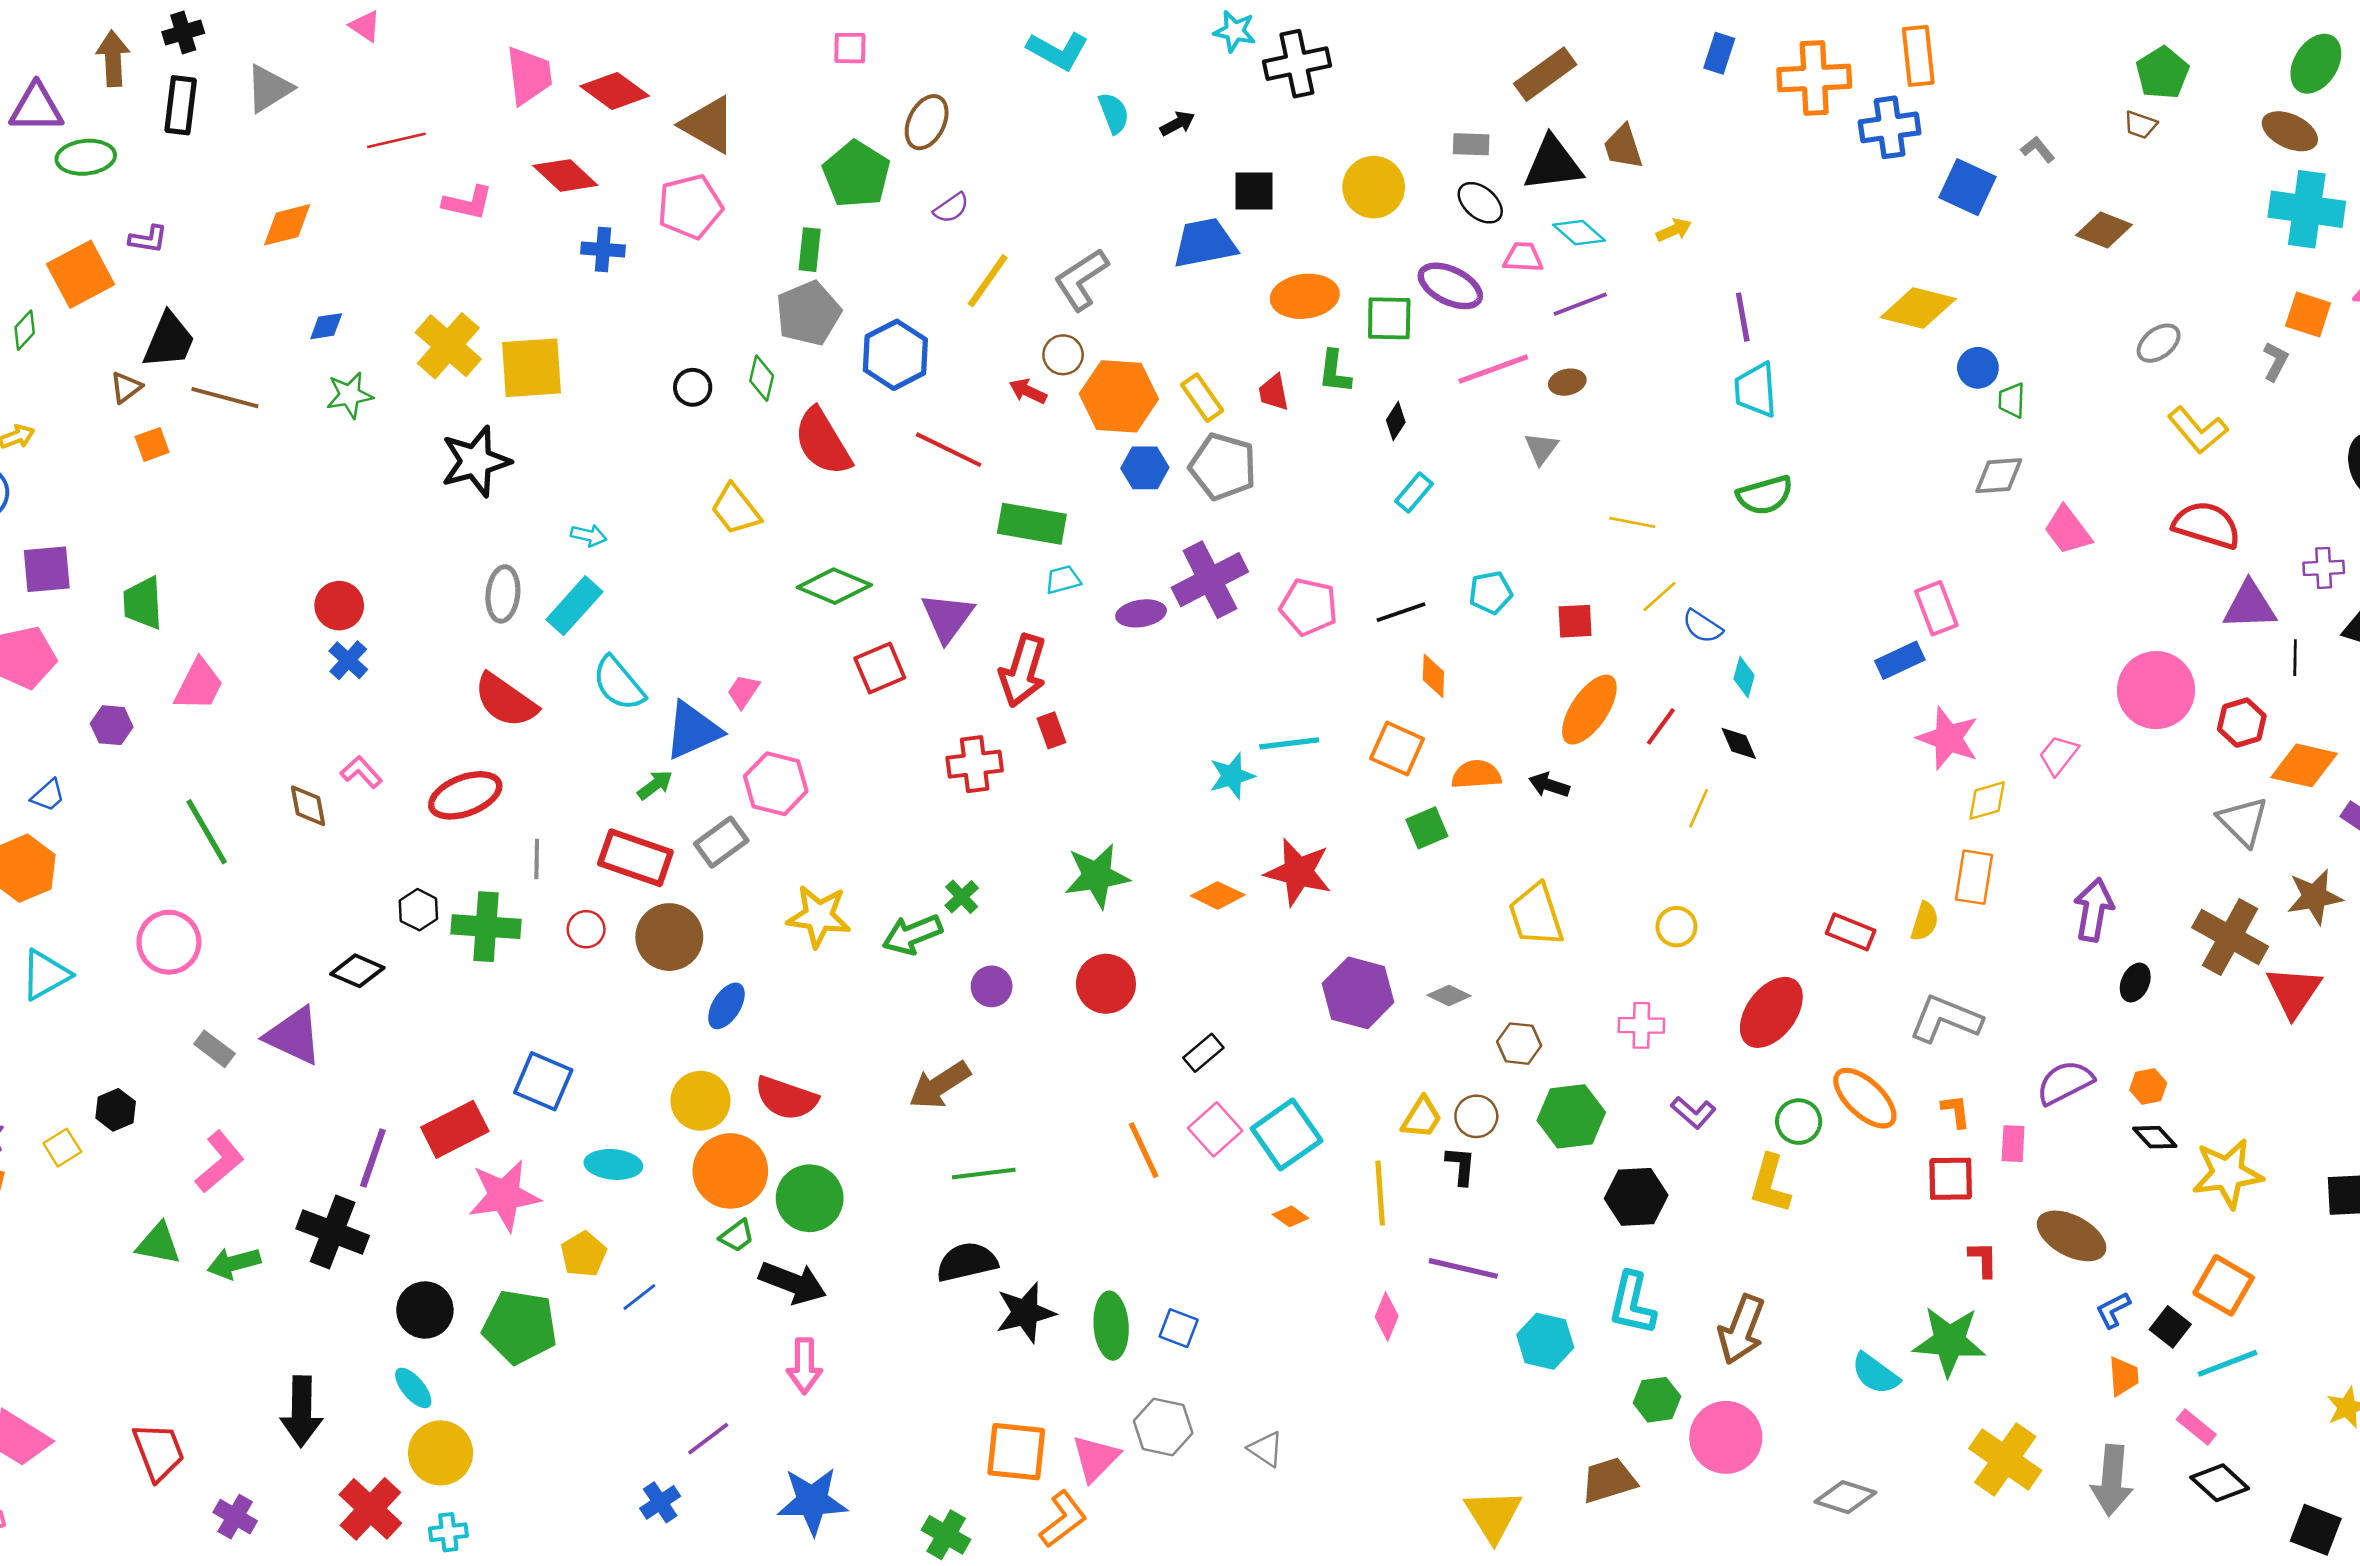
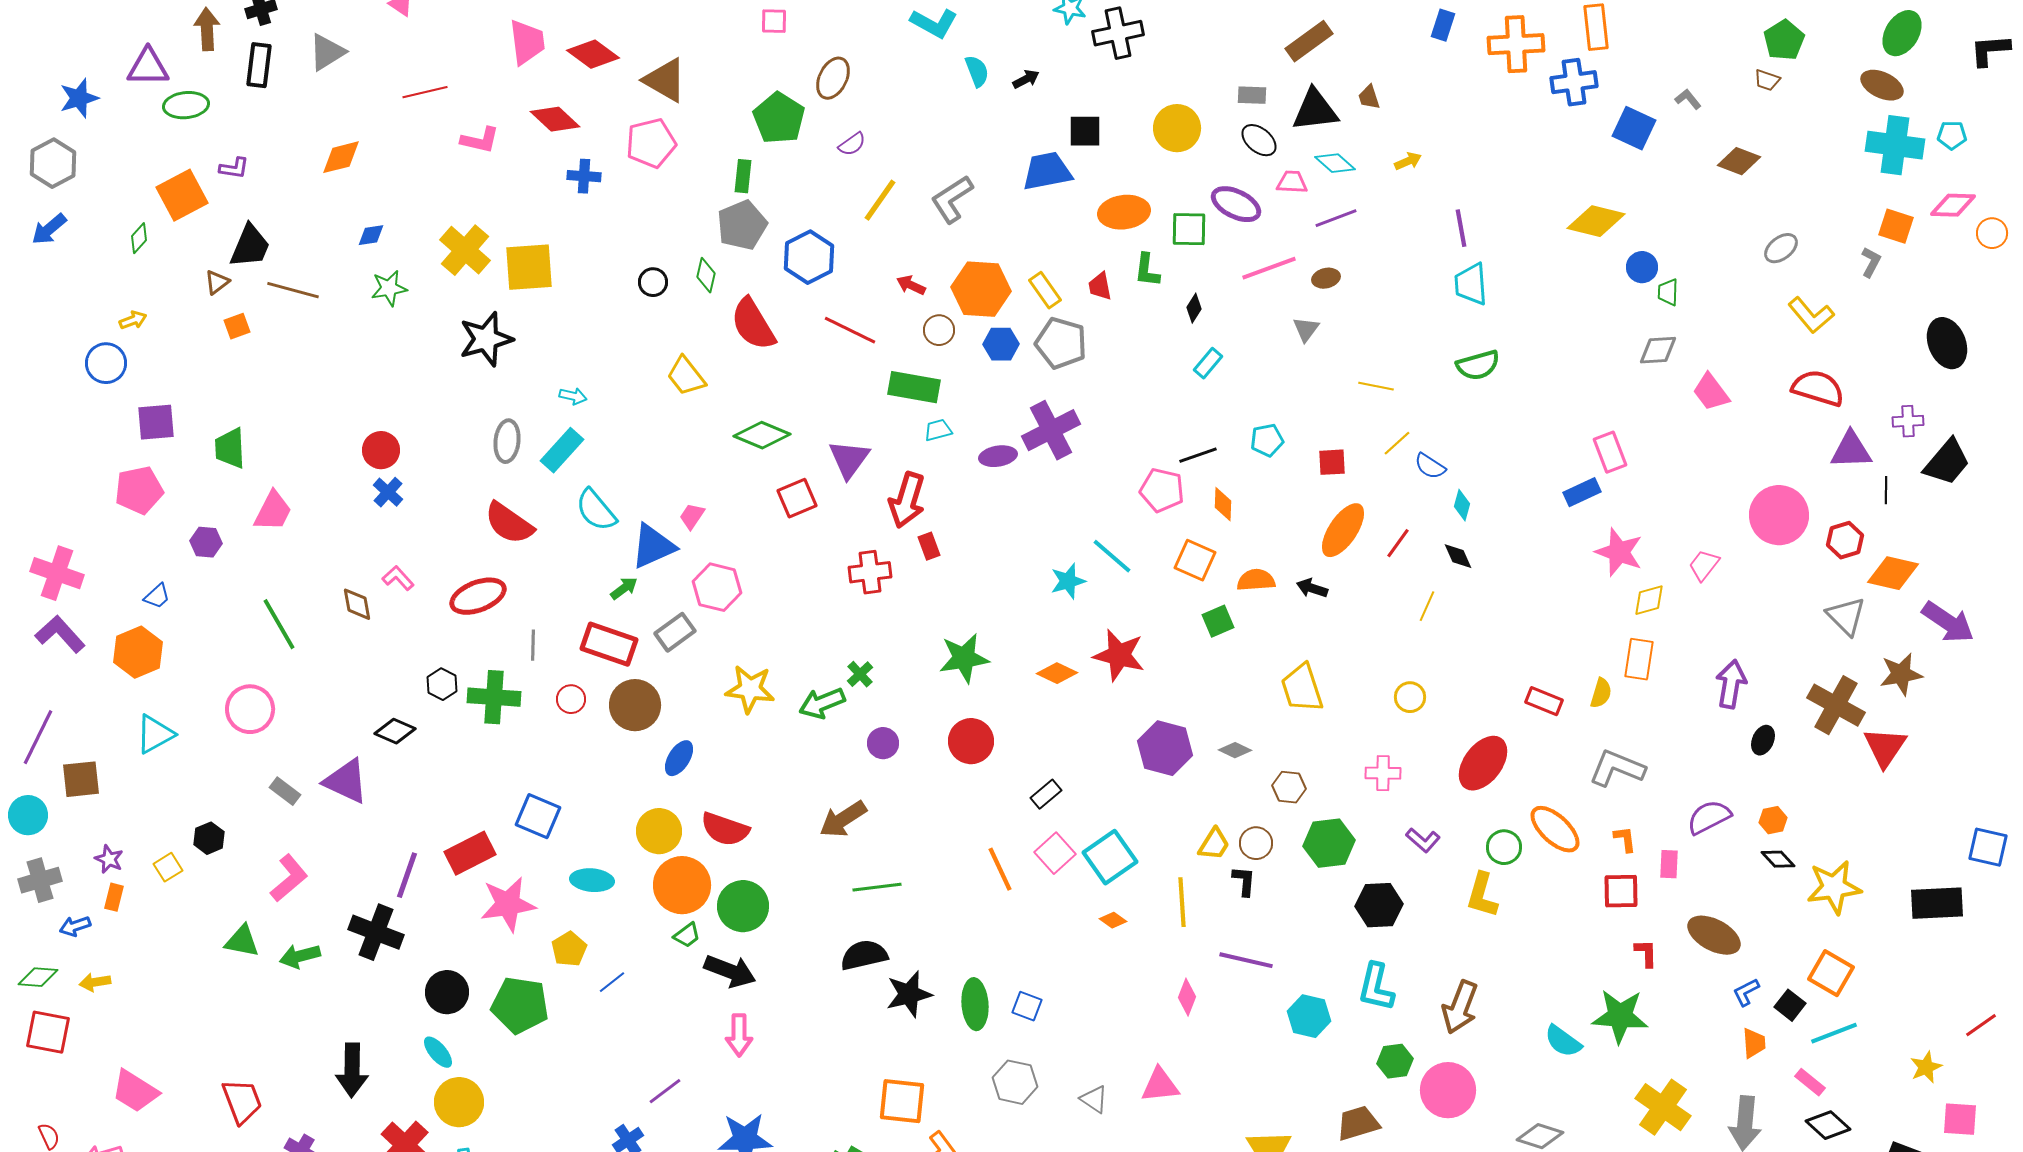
brown trapezoid: (1623, 147) -> (1369, 97), size x0.7
brown circle: (1063, 355) -> (939, 330), moved
pink pentagon: (1309, 607) -> (1162, 490), moved
cyan line: (1289, 743) -> (1112, 556), turned 48
pink triangle: (1096, 1458) -> (1160, 1085), moved, turned 39

